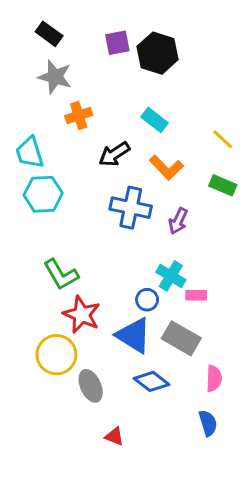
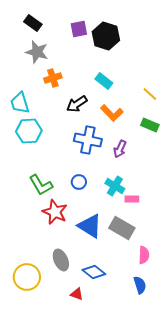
blue circle: (147, 300) -> (79, 182), moved
yellow circle: (56, 355) -> (27, 277), moved
blue diamond: (152, 381) -> (94, 272), moved

